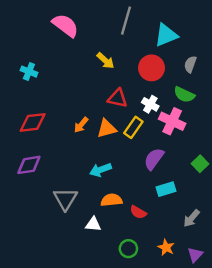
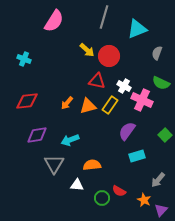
pink semicircle: (65, 25) -> (54, 21), turned 85
red circle: (151, 68) -> (109, 56), moved
green semicircle: (184, 95) -> (161, 83), moved
purple diamond: (29, 165) -> (37, 135), moved
cyan arrow: (101, 170) -> (70, 140), moved
red semicircle: (138, 212) -> (119, 191), moved
orange star: (166, 247) -> (144, 200), moved
green circle: (128, 249) -> (102, 198), moved

